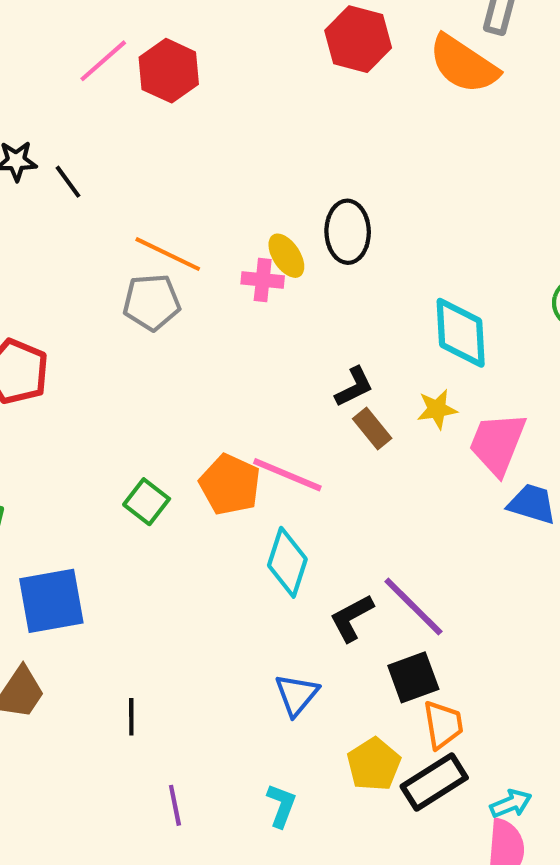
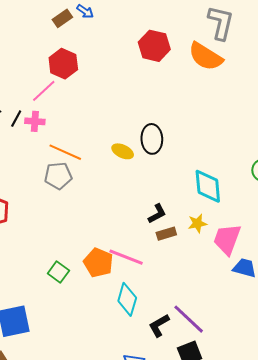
pink line: (103, 61) -> (44, 91), moved
black line: (68, 182) -> (16, 119), turned 66
yellow ellipse: (286, 256) -> (123, 151), turned -30
pink cross: (263, 280) -> (35, 121), moved
brown rectangle: (372, 429) -> (166, 234), turned -66

